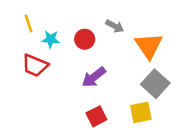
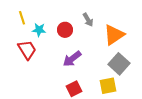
gray arrow: (115, 26) -> (88, 20), turned 32
orange triangle: (149, 46) -> (114, 35), turned 30
red trapezoid: (35, 65) -> (27, 50), turned -145

